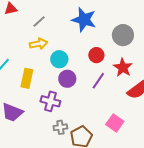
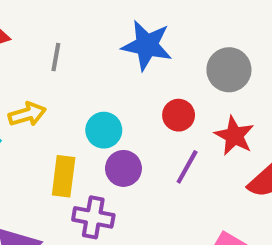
gray line: (39, 21) -> (56, 57), turned -32
yellow arrow: (39, 44) -> (27, 114), moved
yellow rectangle: (27, 78) -> (64, 176), moved

